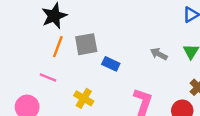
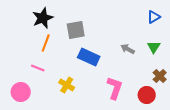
gray square: (86, 44) -> (76, 30), moved
blue rectangle: (111, 64) -> (89, 57), size x1.5

